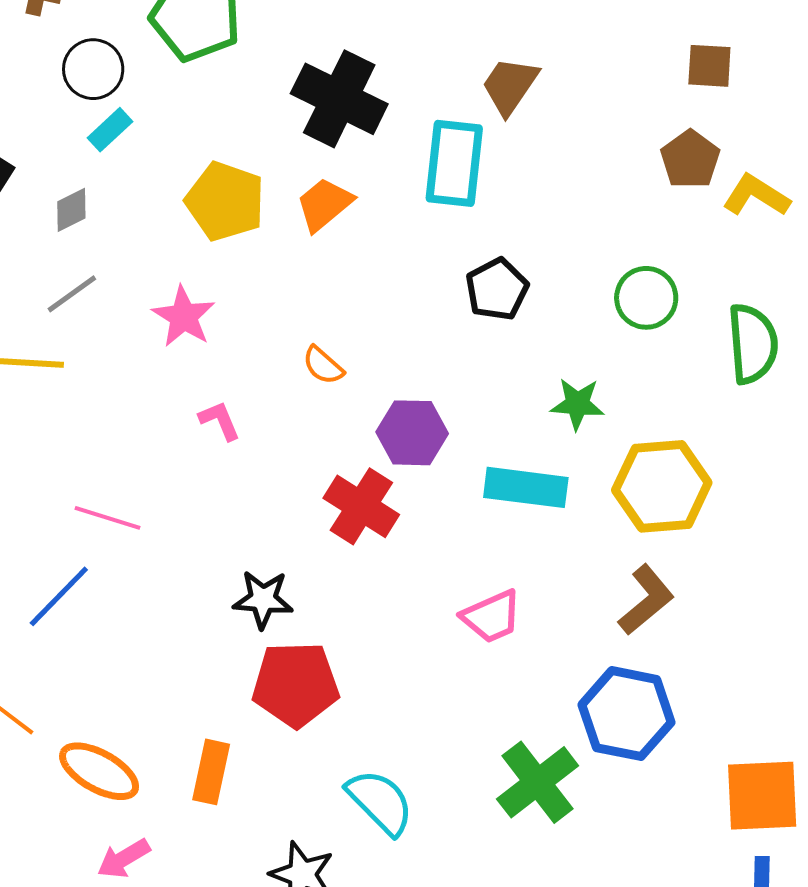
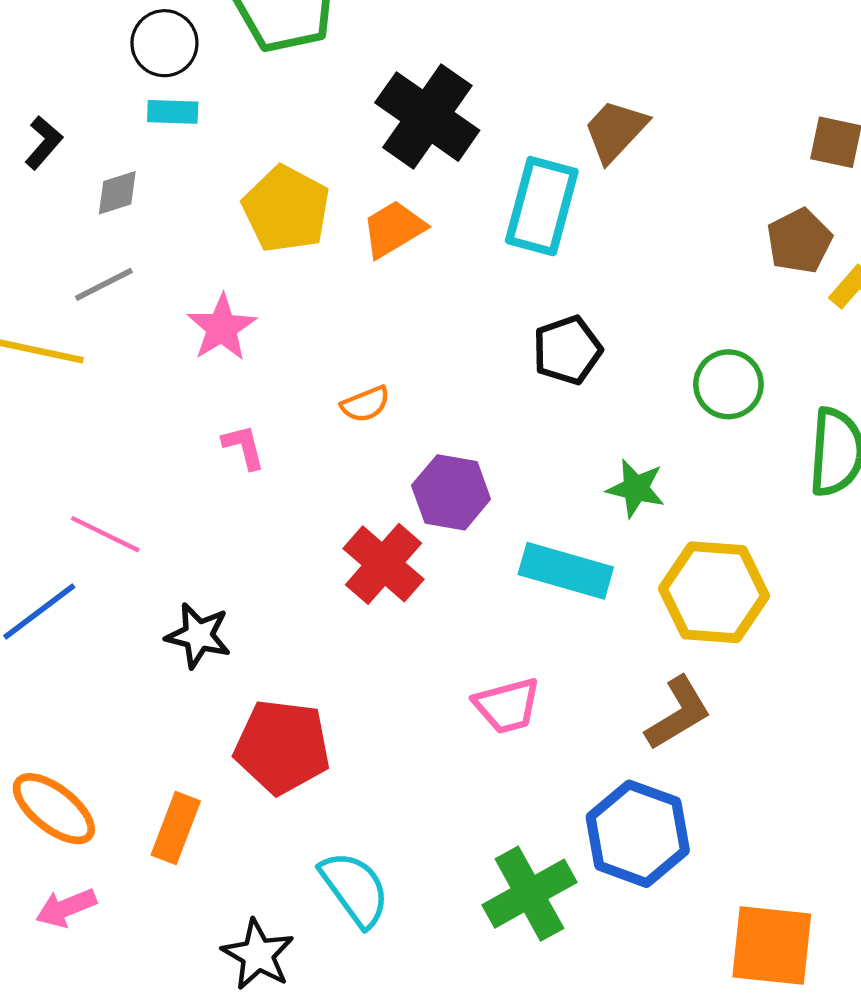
cyan rectangle: (110, 130) -> (173, 112), turned 36
orange semicircle: (323, 365) -> (365, 404), turned -72
black star: (263, 599) -> (198, 635), moved

